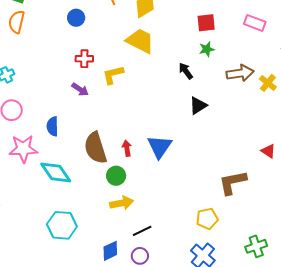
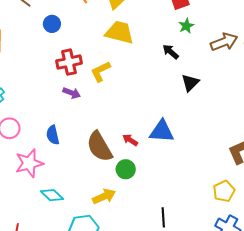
red cross: (84, 59) -> (69, 62), size x1.4
blue triangle: (160, 147) -> (162, 131), turned -48
red arrow: (127, 148) -> (130, 140), turned -35
cyan diamond: (56, 173) -> (52, 195), moved, size x0.7
yellow arrow: (122, 203) -> (104, 196), moved
black line: (142, 231) -> (163, 217), turned -54

